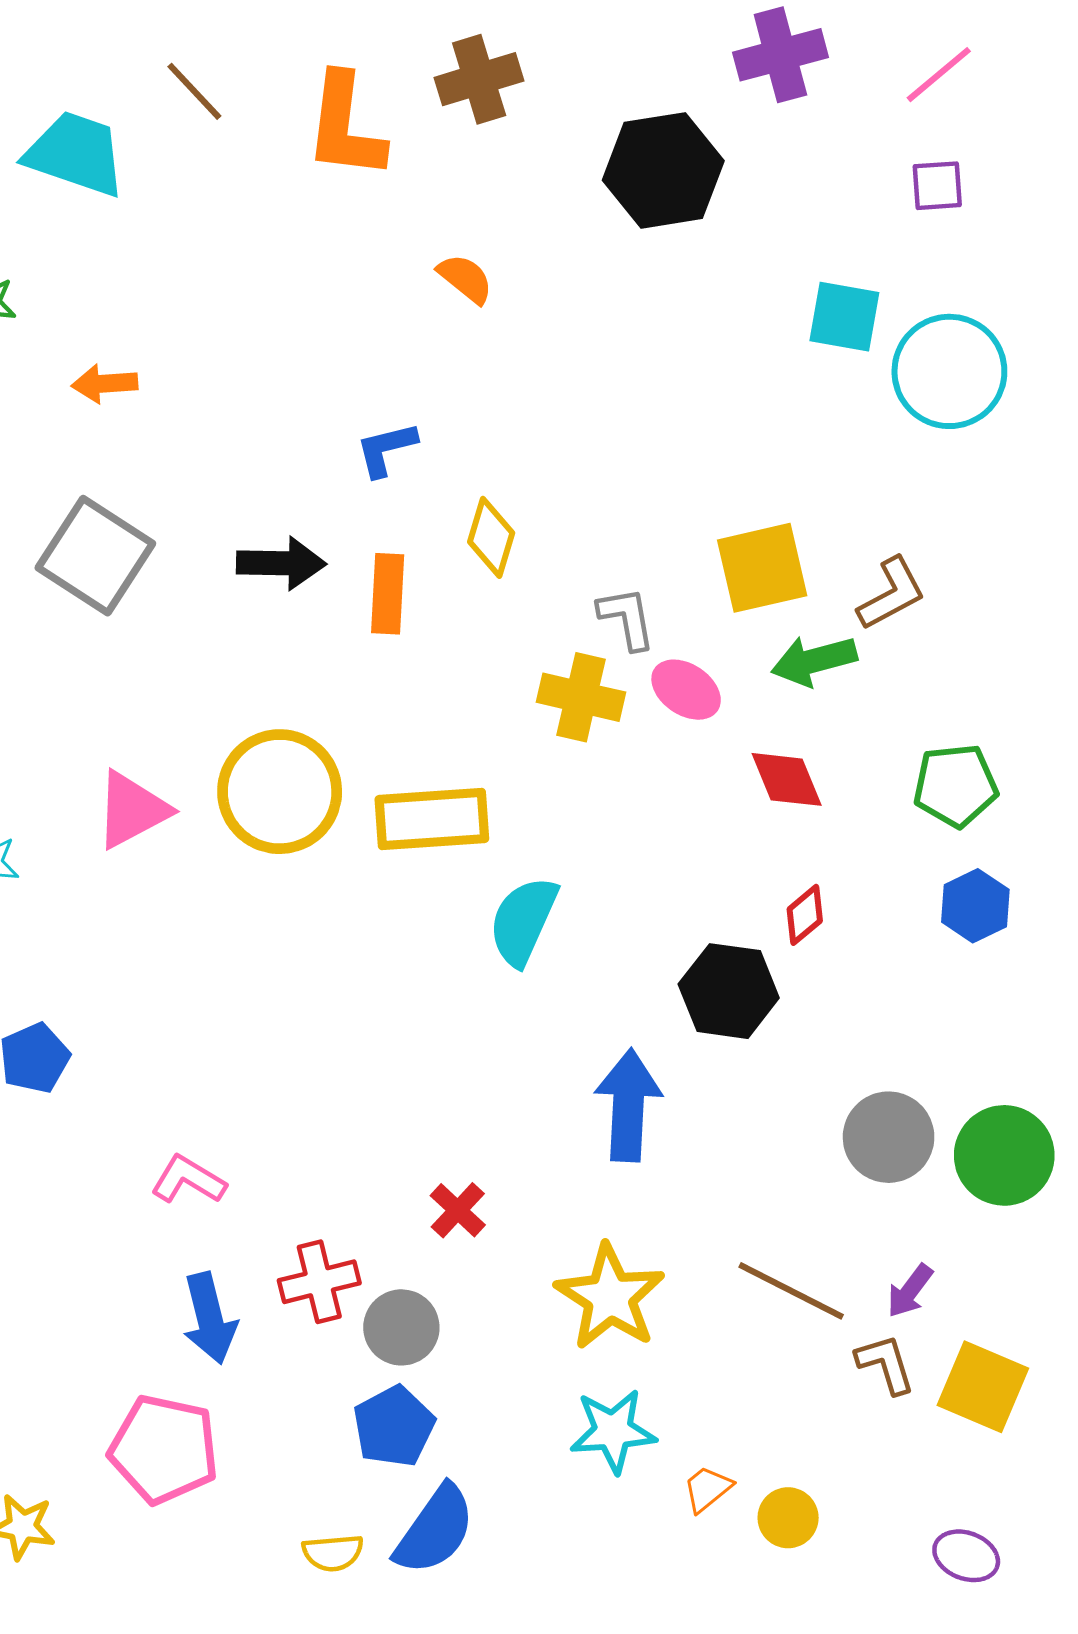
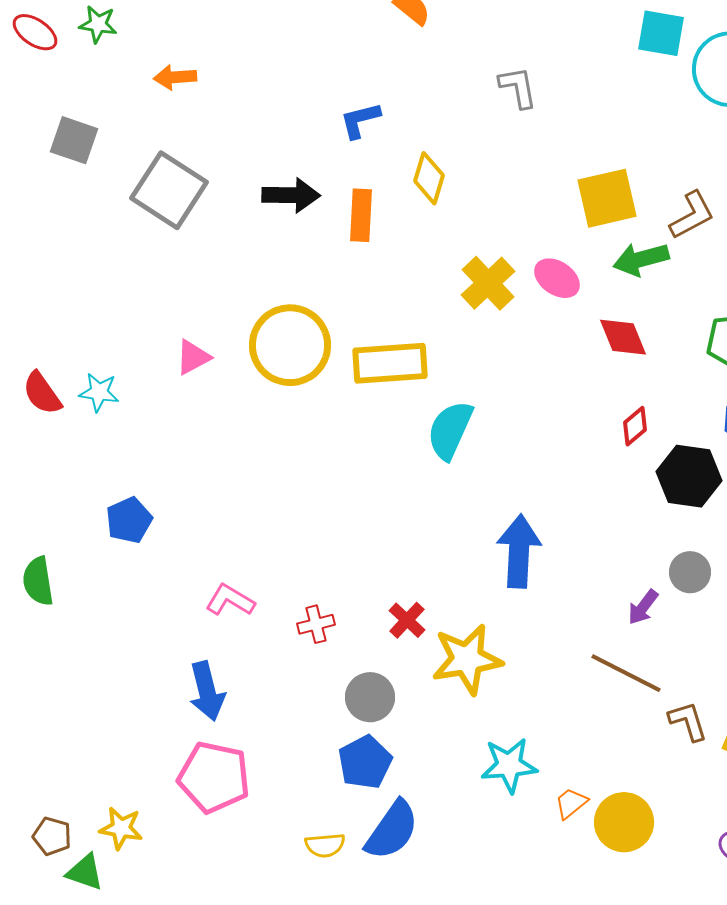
gray L-shape: (627, 618) -> (518, 87), moved
yellow cross: (581, 697) -> (488, 283), turned 34
pink triangle: (132, 810) -> (193, 357), size x0.7
black hexagon: (729, 991) -> (689, 476), moved
gray circle: (889, 1137) -> (690, 572), size x0.7
red cross: (319, 1282) -> (316, 624), moved, size x0.7
purple arrow: (910, 1291) -> (643, 607), moved
yellow star: (610, 1297) -> (467, 659), moved, turned 30
blue arrow: (210, 1318) -> (207, 691), moved
yellow circle: (788, 1518) -> (624, 822), size x1.5

